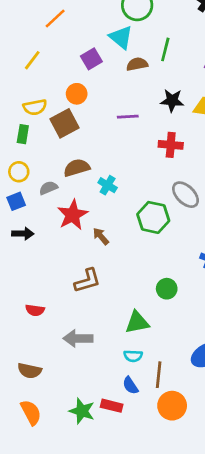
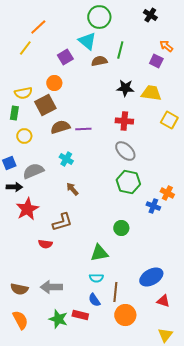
yellow line: (32, 60) -> (25, 48), moved
purple line: (128, 117) -> (83, 129), moved
brown semicircle: (77, 168) -> (60, 127), moved
yellow circle: (19, 172) -> (24, 136), moved
cyan cross: (108, 185) -> (66, 159), moved
gray semicircle: (48, 188) -> (33, 171), moved, size x1.5
gray ellipse: (186, 195) -> (125, 151), moved
red star: (73, 215) -> (27, 209), moved
green hexagon: (153, 217) -> (128, 182), moved
red semicircle: (35, 310) -> (45, 244), moved
gray arrow: (78, 338) -> (51, 287), moved

